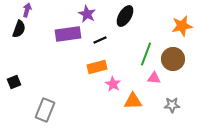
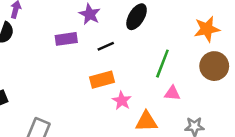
purple rectangle: (68, 34) -> (66, 39), size x0.7
brown circle: (173, 59) -> (214, 66), moved

